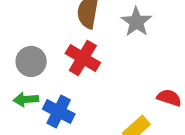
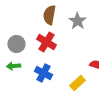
blue cross: (59, 112) -> (44, 73), moved

